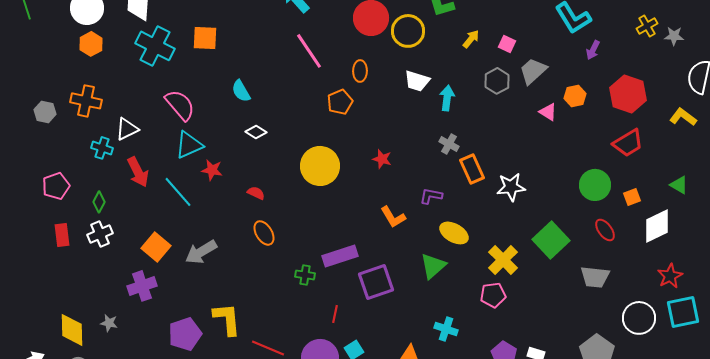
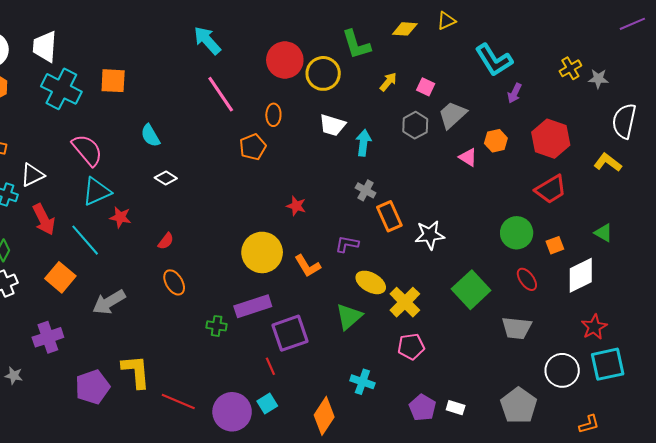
yellow circle: (320, 166) -> (262, 252), moved
red semicircle: (256, 193) -> (166, 241), turned 102
orange square: (156, 247) -> (60, 277), moved
yellow cross: (503, 260) -> (405, 302), moved
red line: (335, 314) -> (270, 366), moved, turned -36

